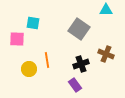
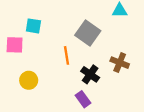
orange line: (47, 60) -> (66, 55), moved
black cross: (81, 64) -> (90, 74), turned -35

